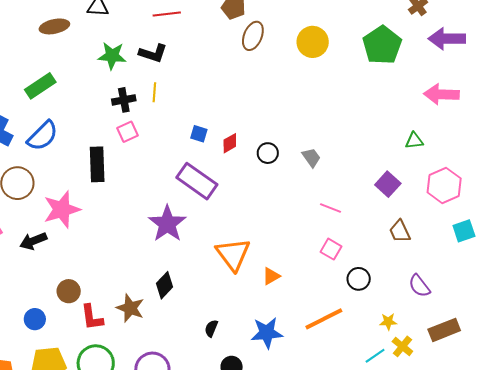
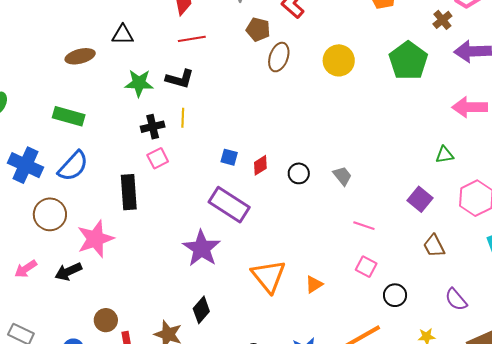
green rectangle: (40, 86) -> (69, 116), turned 52
orange triangle: (271, 276) -> (314, 284), moved

